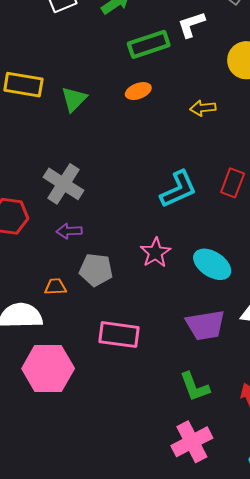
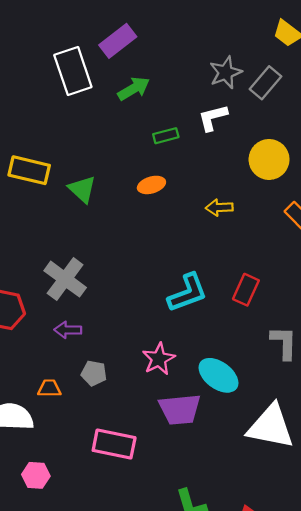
green rectangle: (149, 44) -> (166, 136), size x0.6
green triangle: (74, 99) -> (82, 189), turned -36
gray pentagon: (96, 270) -> (94, 373), size x0.7
purple trapezoid: (205, 325) -> (180, 409), moved
pink hexagon: (48, 368) -> (36, 475), size x0.5

